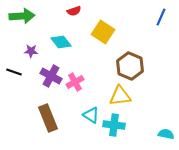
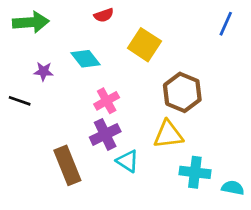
purple cross: (51, 76) -> (105, 134), moved, turned 35
pink cross: (75, 82) -> (107, 101), moved
cyan cross: (114, 125) -> (195, 172), moved

